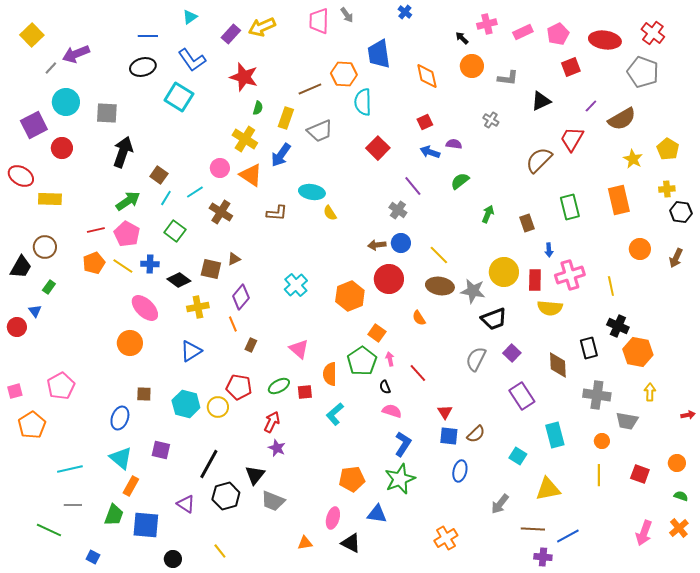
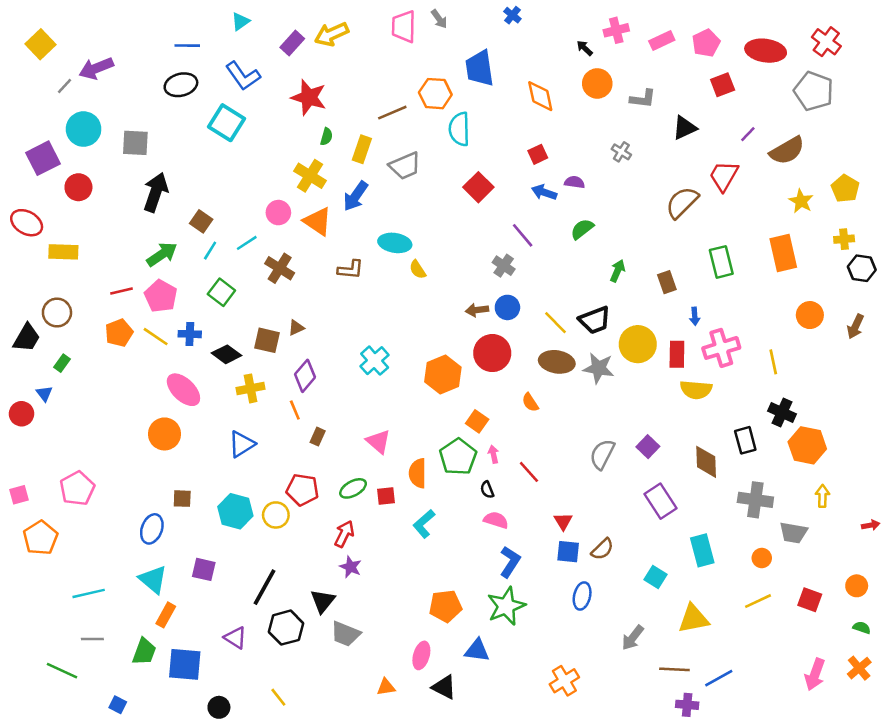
black trapezoid: (494, 319) -> (595, 320), moved
yellow line: (599, 475) -> (758, 601), turned 65

